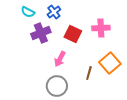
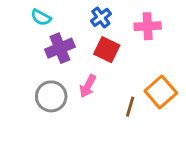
blue cross: (54, 12) -> (101, 17), moved
pink cross: (101, 28) -> (148, 26), moved
gray circle: (57, 86) -> (51, 96), moved

